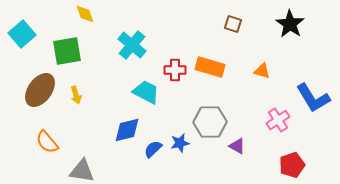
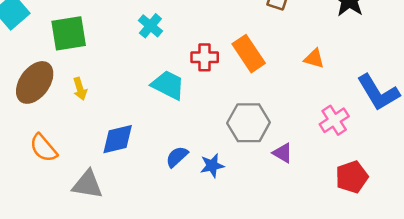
cyan cross: (132, 45) -> (150, 26), size x0.7
orange rectangle: (210, 67) -> (249, 54), turned 40
blue diamond: (127, 130) -> (118, 139), moved
blue star: (180, 143) -> (212, 166), moved

